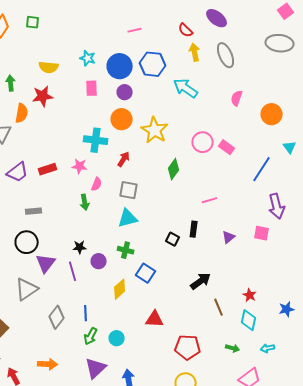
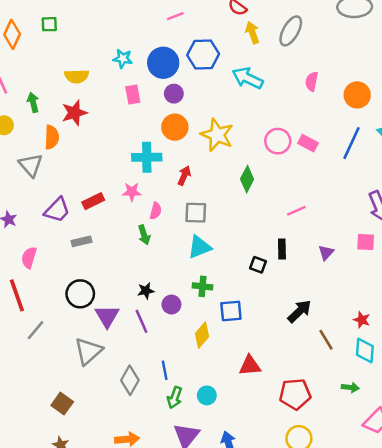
gray ellipse: (226, 55) -> (291, 31), turned 60
blue line: (262, 169) -> (352, 143), moved
gray rectangle: (34, 211) -> (81, 241), moved
blue square: (146, 273) -> (231, 311), turned -30

